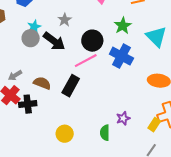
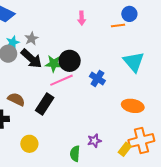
gray star: (65, 20) -> (31, 39), moved
green star: (123, 26) -> (54, 64), moved, turned 30
blue cross: (121, 56) -> (97, 78), size x0.7
yellow circle: (65, 134) -> (29, 144), moved

